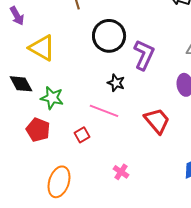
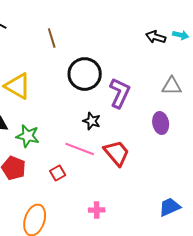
red trapezoid: (157, 121) -> (117, 153), moved
pink cross: (121, 172) -> (97, 210), turned -35

